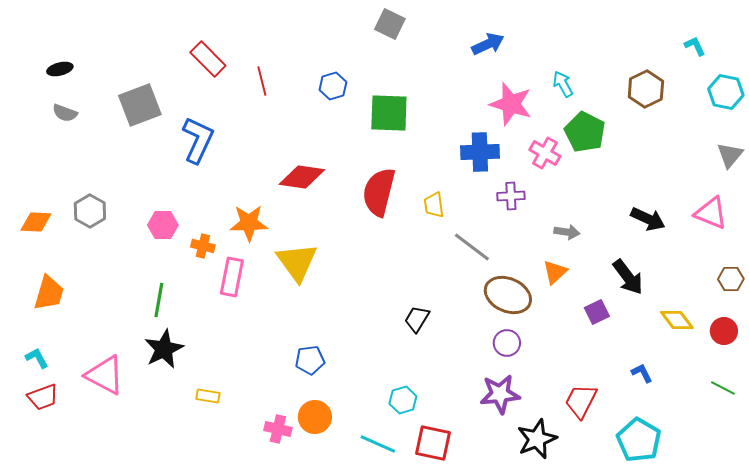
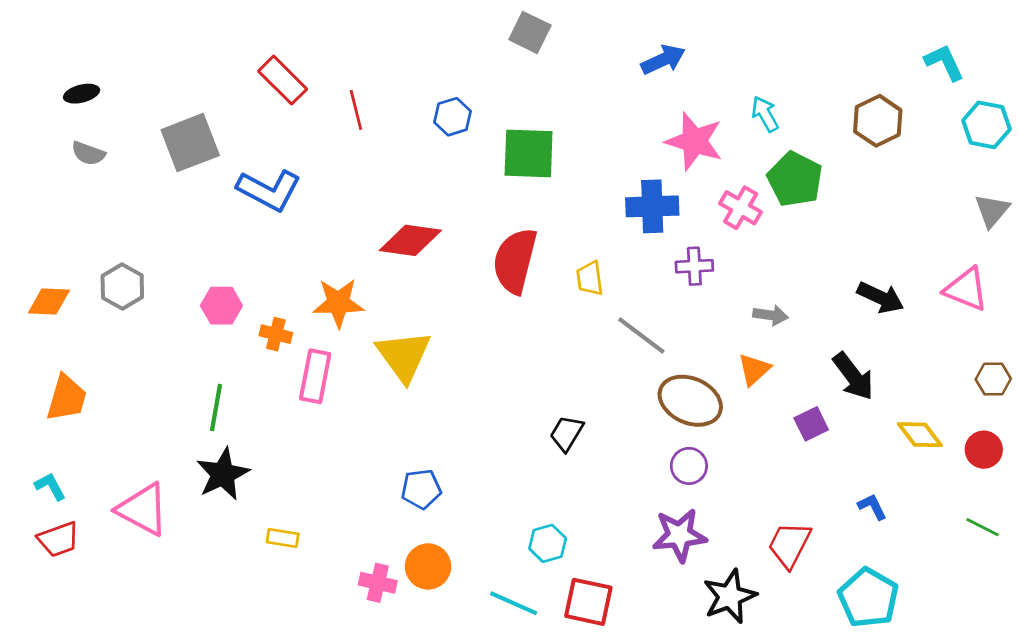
cyan L-shape: (695, 46) -> (944, 62), size x1.4
blue L-shape: (198, 140) -> (269, 190), turned 93

